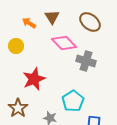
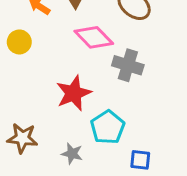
red star: (34, 79) -> (74, 93), moved
brown star: (18, 108) -> (22, 138), turned -30

